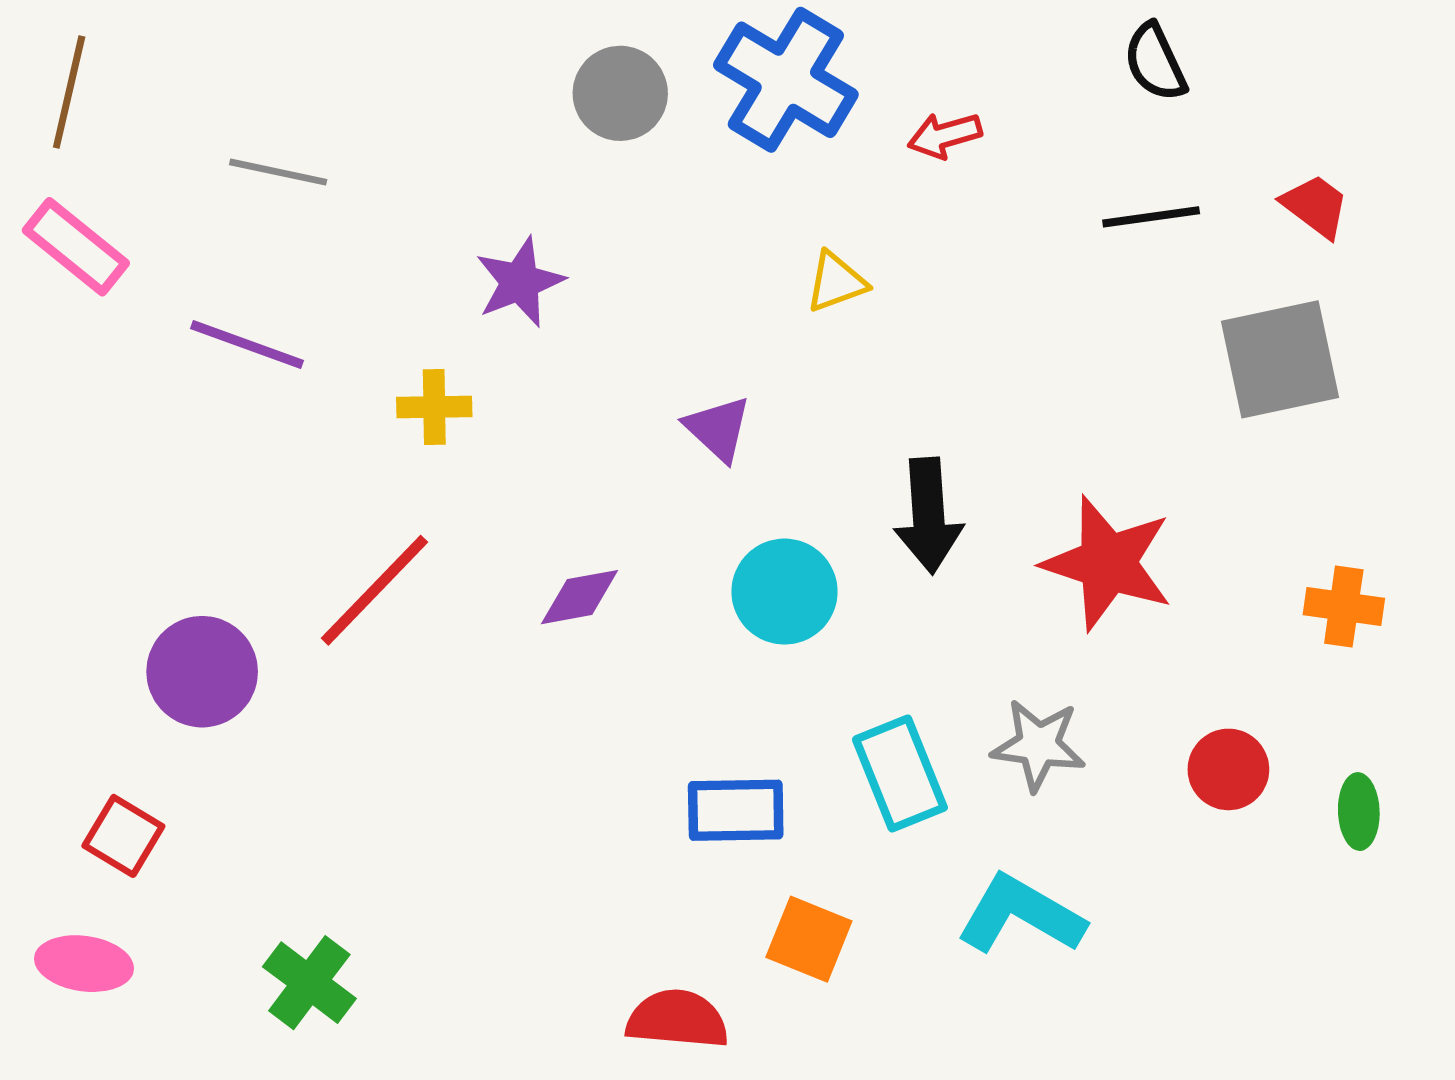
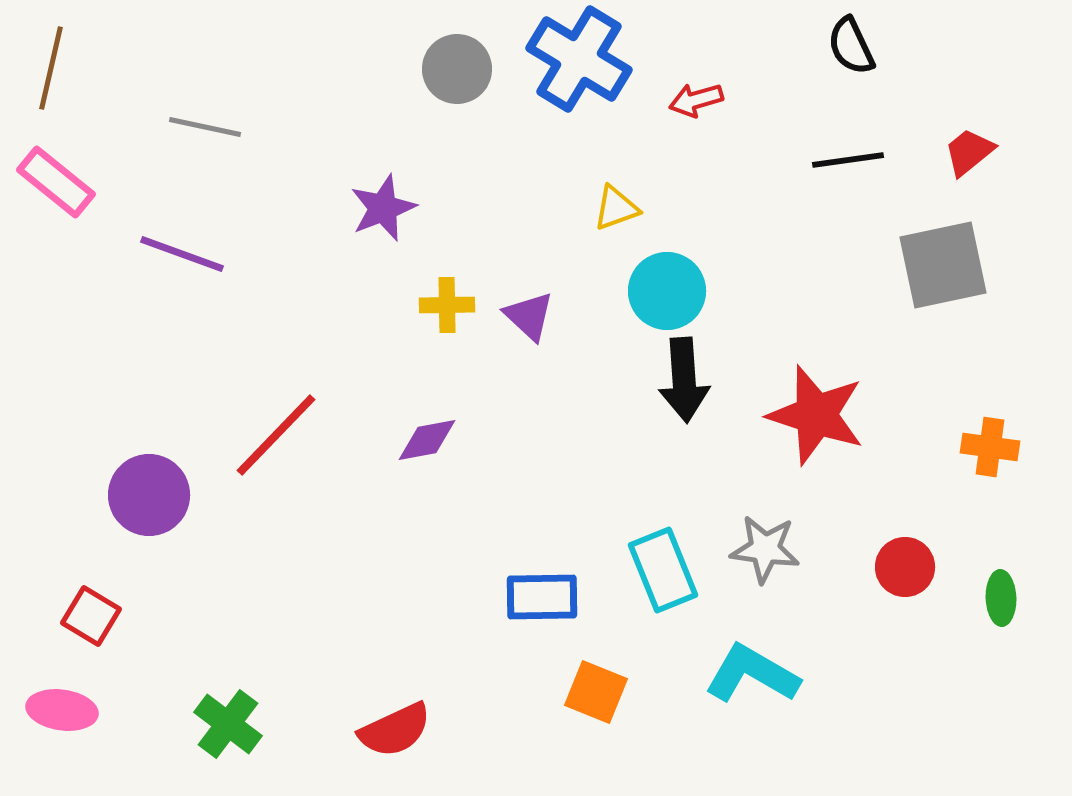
red trapezoid: (1315, 206) -> (969, 152), turned -76
yellow cross: (434, 407) -> (447, 305), moved
cyan circle: (785, 592) -> (667, 291), moved
red semicircle: (677, 1019) -> (395, 730), moved, turned 150

